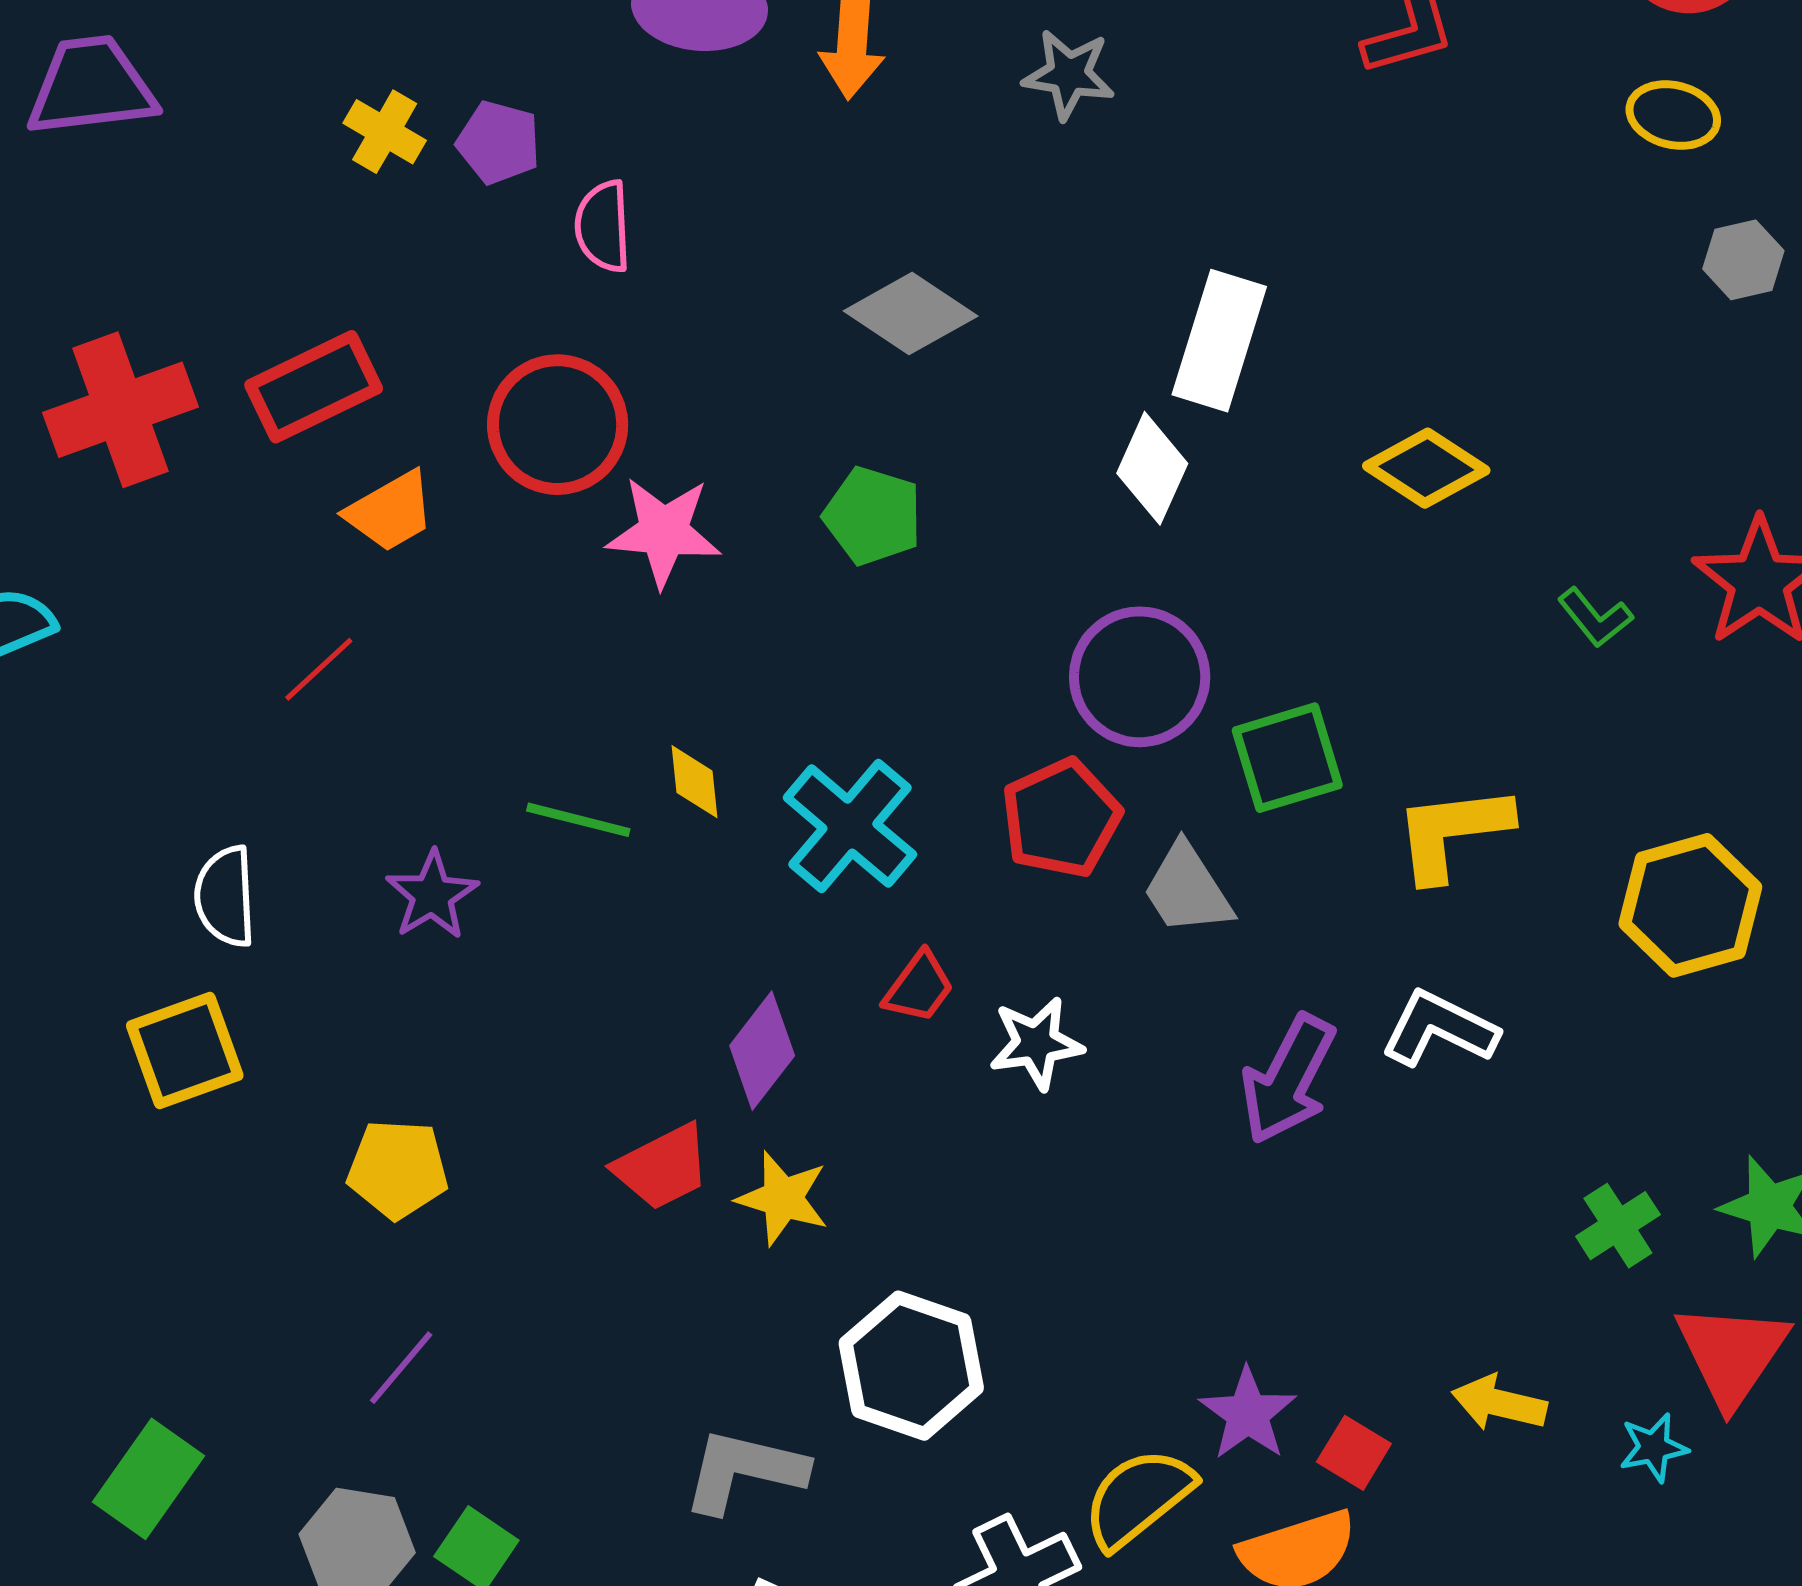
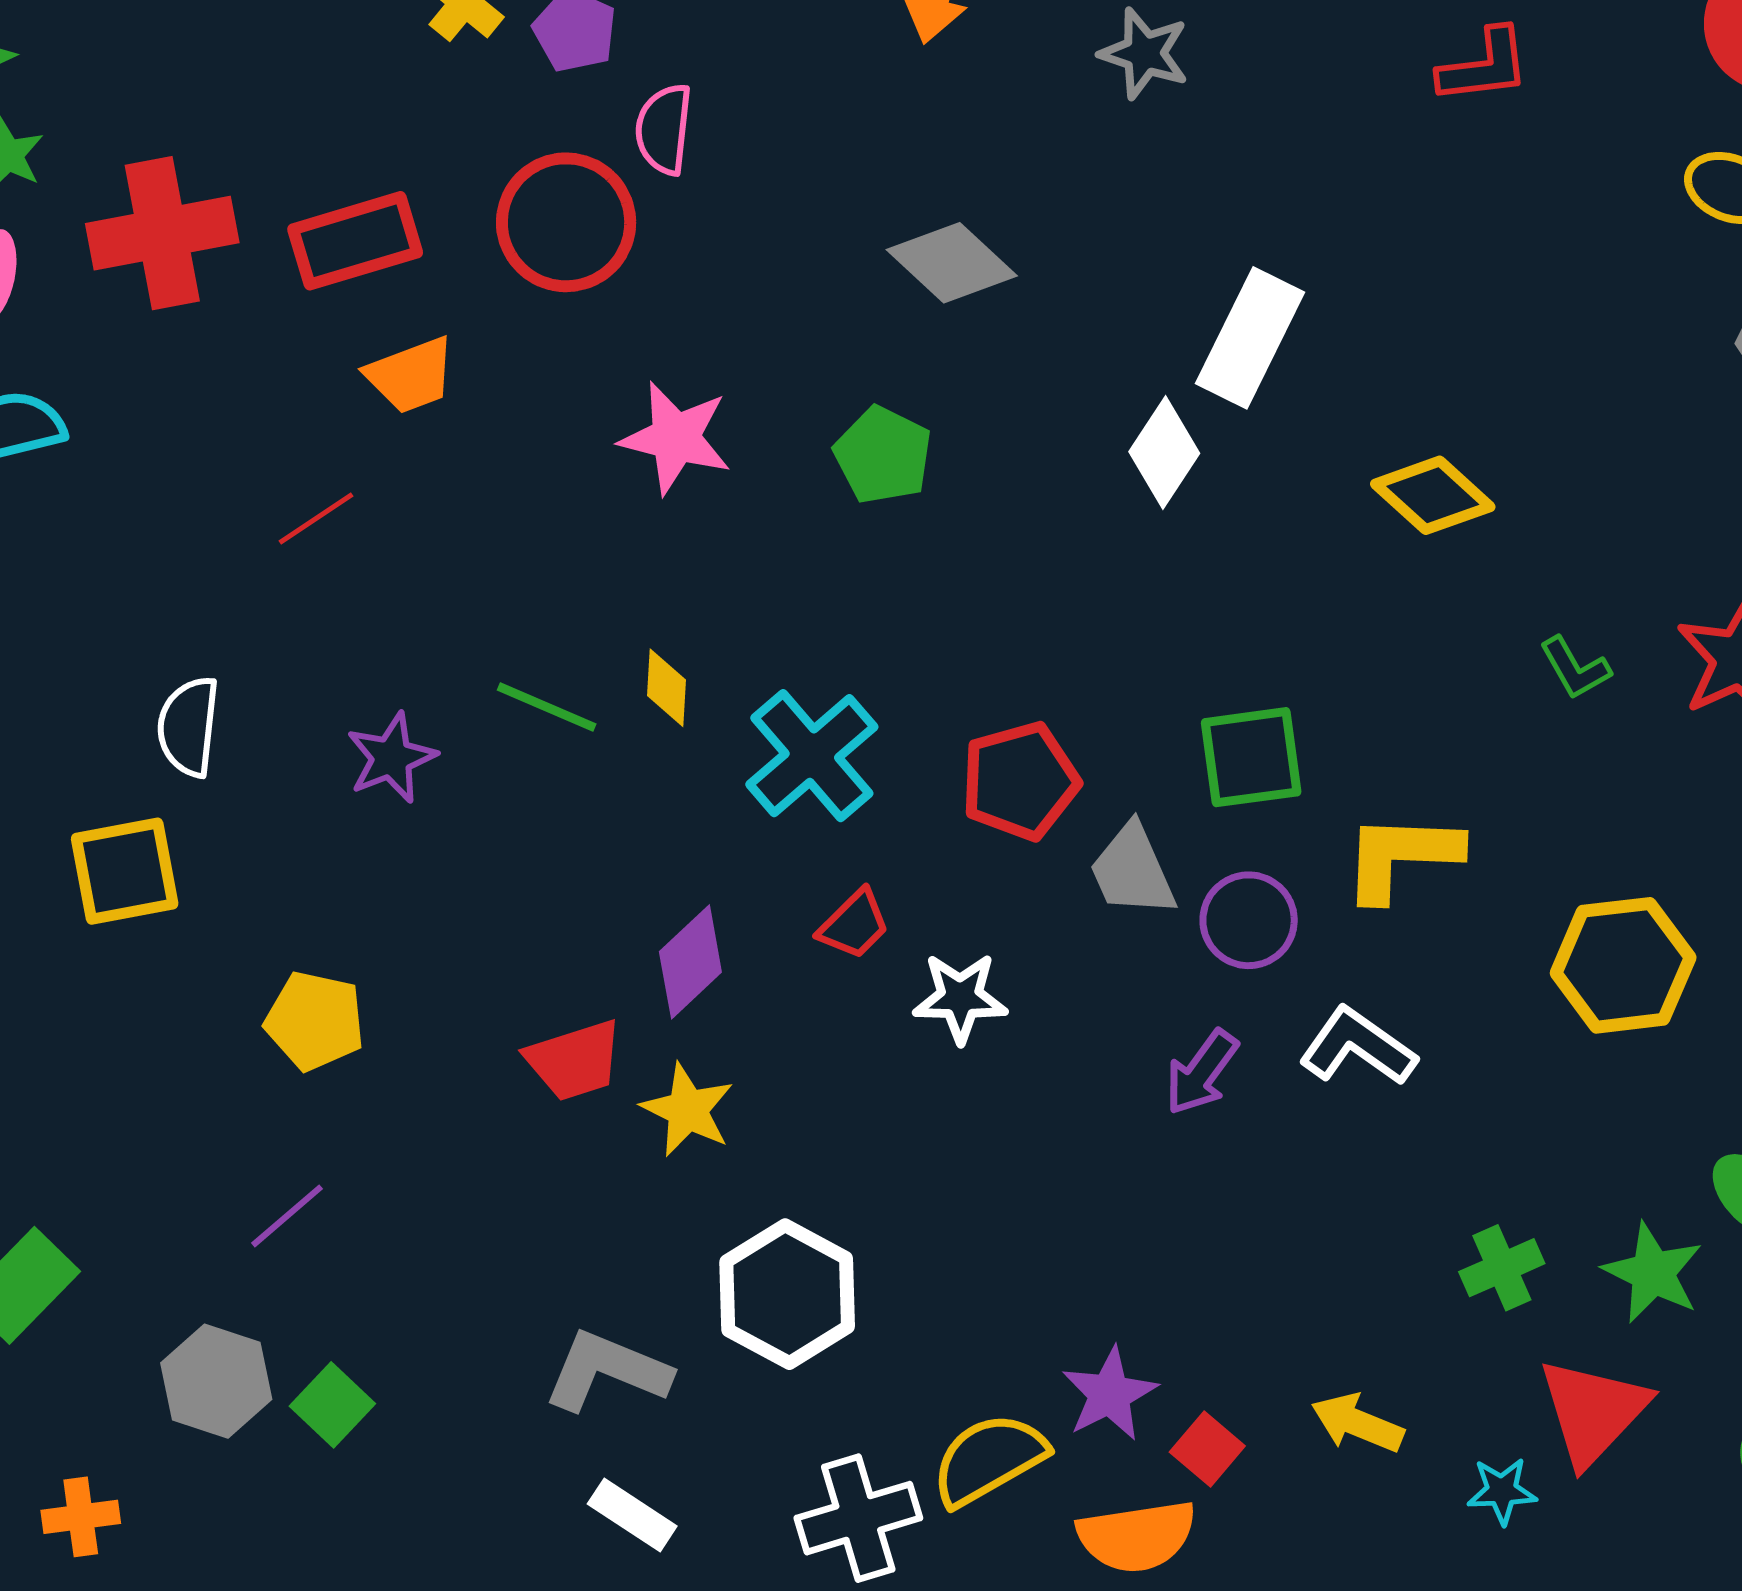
red circle: (558, 425) -> (566, 222), moved
purple circle: (1140, 677) -> (1249, 920), moved, size x0.7
purple arrow: (1288, 1079) -> (1201, 1072), size x0.7

